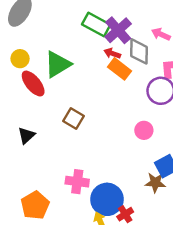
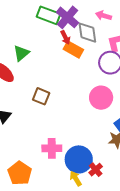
red arrow: (112, 53) -> (65, 37), turned -128
green triangle: (58, 64) -> (21, 53), size x0.7
pink circle: (144, 130) -> (101, 98), size x1.5

